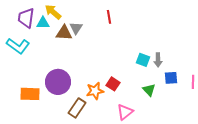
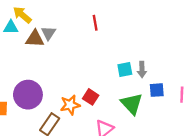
red line: (109, 17) -> (95, 23), moved
cyan square: (143, 60) -> (125, 70), turned -32
green triangle: (149, 90) -> (132, 104), size x1.5

